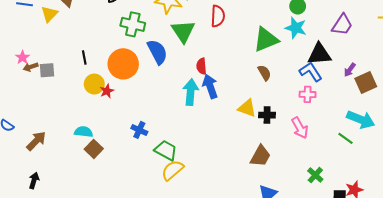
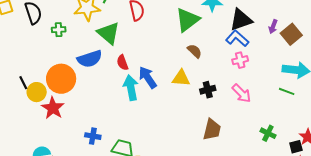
green cross: (133, 24) -> (59, 30), moved, size x0.6
blue semicircle: (157, 52) -> (90, 59), turned 115
red semicircle: (201, 66) -> (122, 63), moved
yellow circle: (94, 84) -> (37, 92), moved
red star: (107, 91) -> (53, 108), size x1.6
yellow triangle: (247, 108) -> (181, 78), moved

